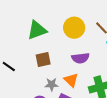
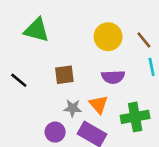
green triangle: (37, 30) -> (37, 30), moved, turned 30

